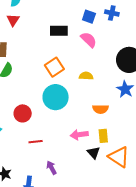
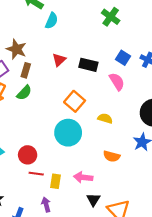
red triangle: (13, 20) -> (59, 60), moved
orange square: (54, 67) -> (75, 101), turned -30
red circle: (23, 113) -> (28, 155), moved
yellow rectangle: (103, 136) -> (55, 181), moved

